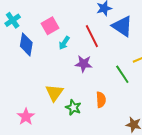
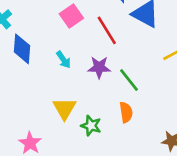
pink square: (50, 26) -> (71, 16), moved
cyan arrow: (64, 43) -> (64, 60), moved, turned -64
green line: (122, 74) -> (129, 80), moved

